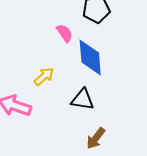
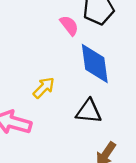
pink semicircle: (65, 33) -> (69, 25), moved

